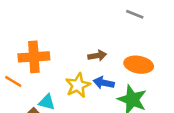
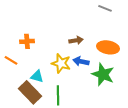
orange cross: (34, 57) -> (27, 41), size x0.6
yellow star: (78, 85) -> (61, 63), turned -30

